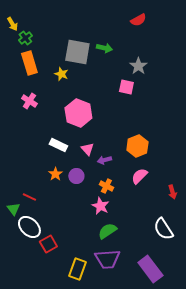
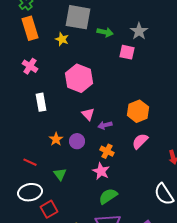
green arrow: (104, 48) -> (105, 32), moved
white rectangle: (58, 145) -> (41, 102), moved, turned 54
green triangle: (13, 209) -> (60, 174), moved
white ellipse: (29, 227) -> (30, 192), turned -55

